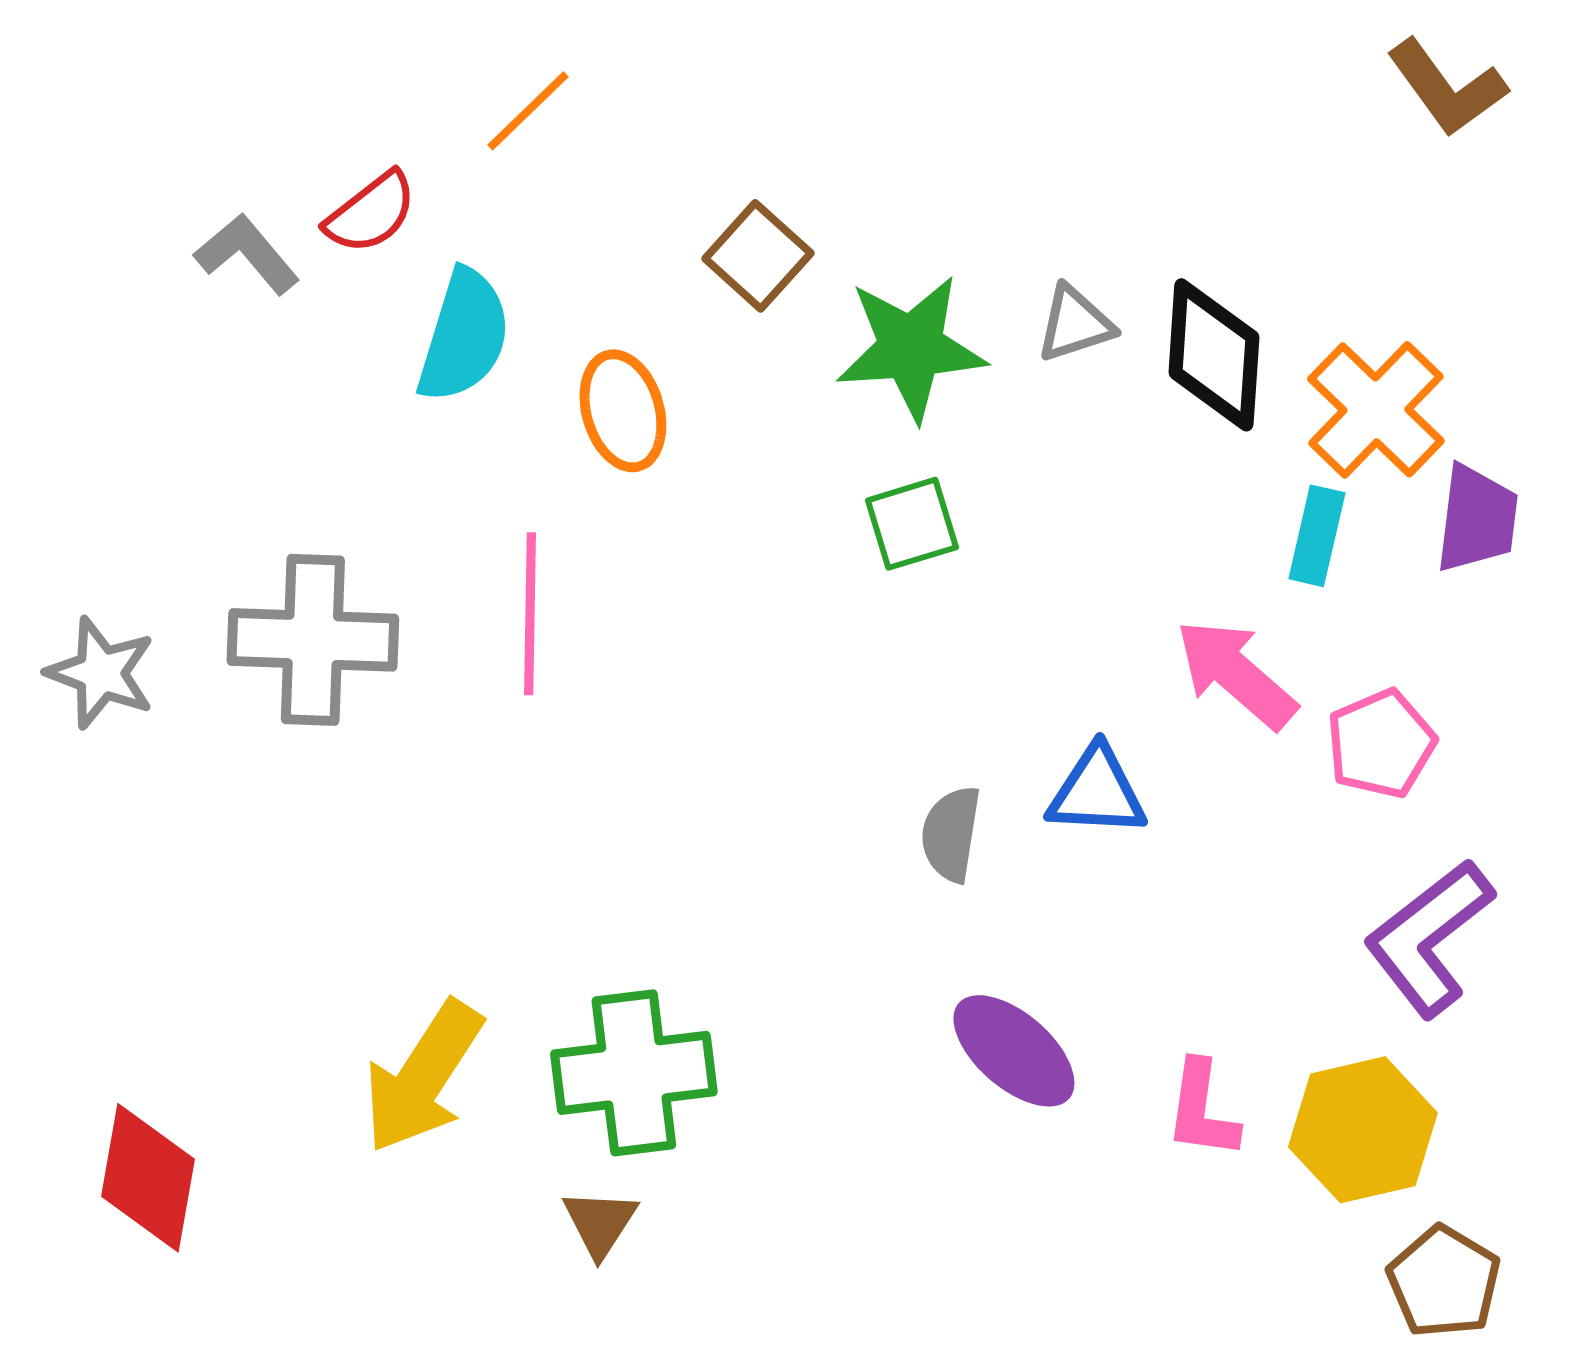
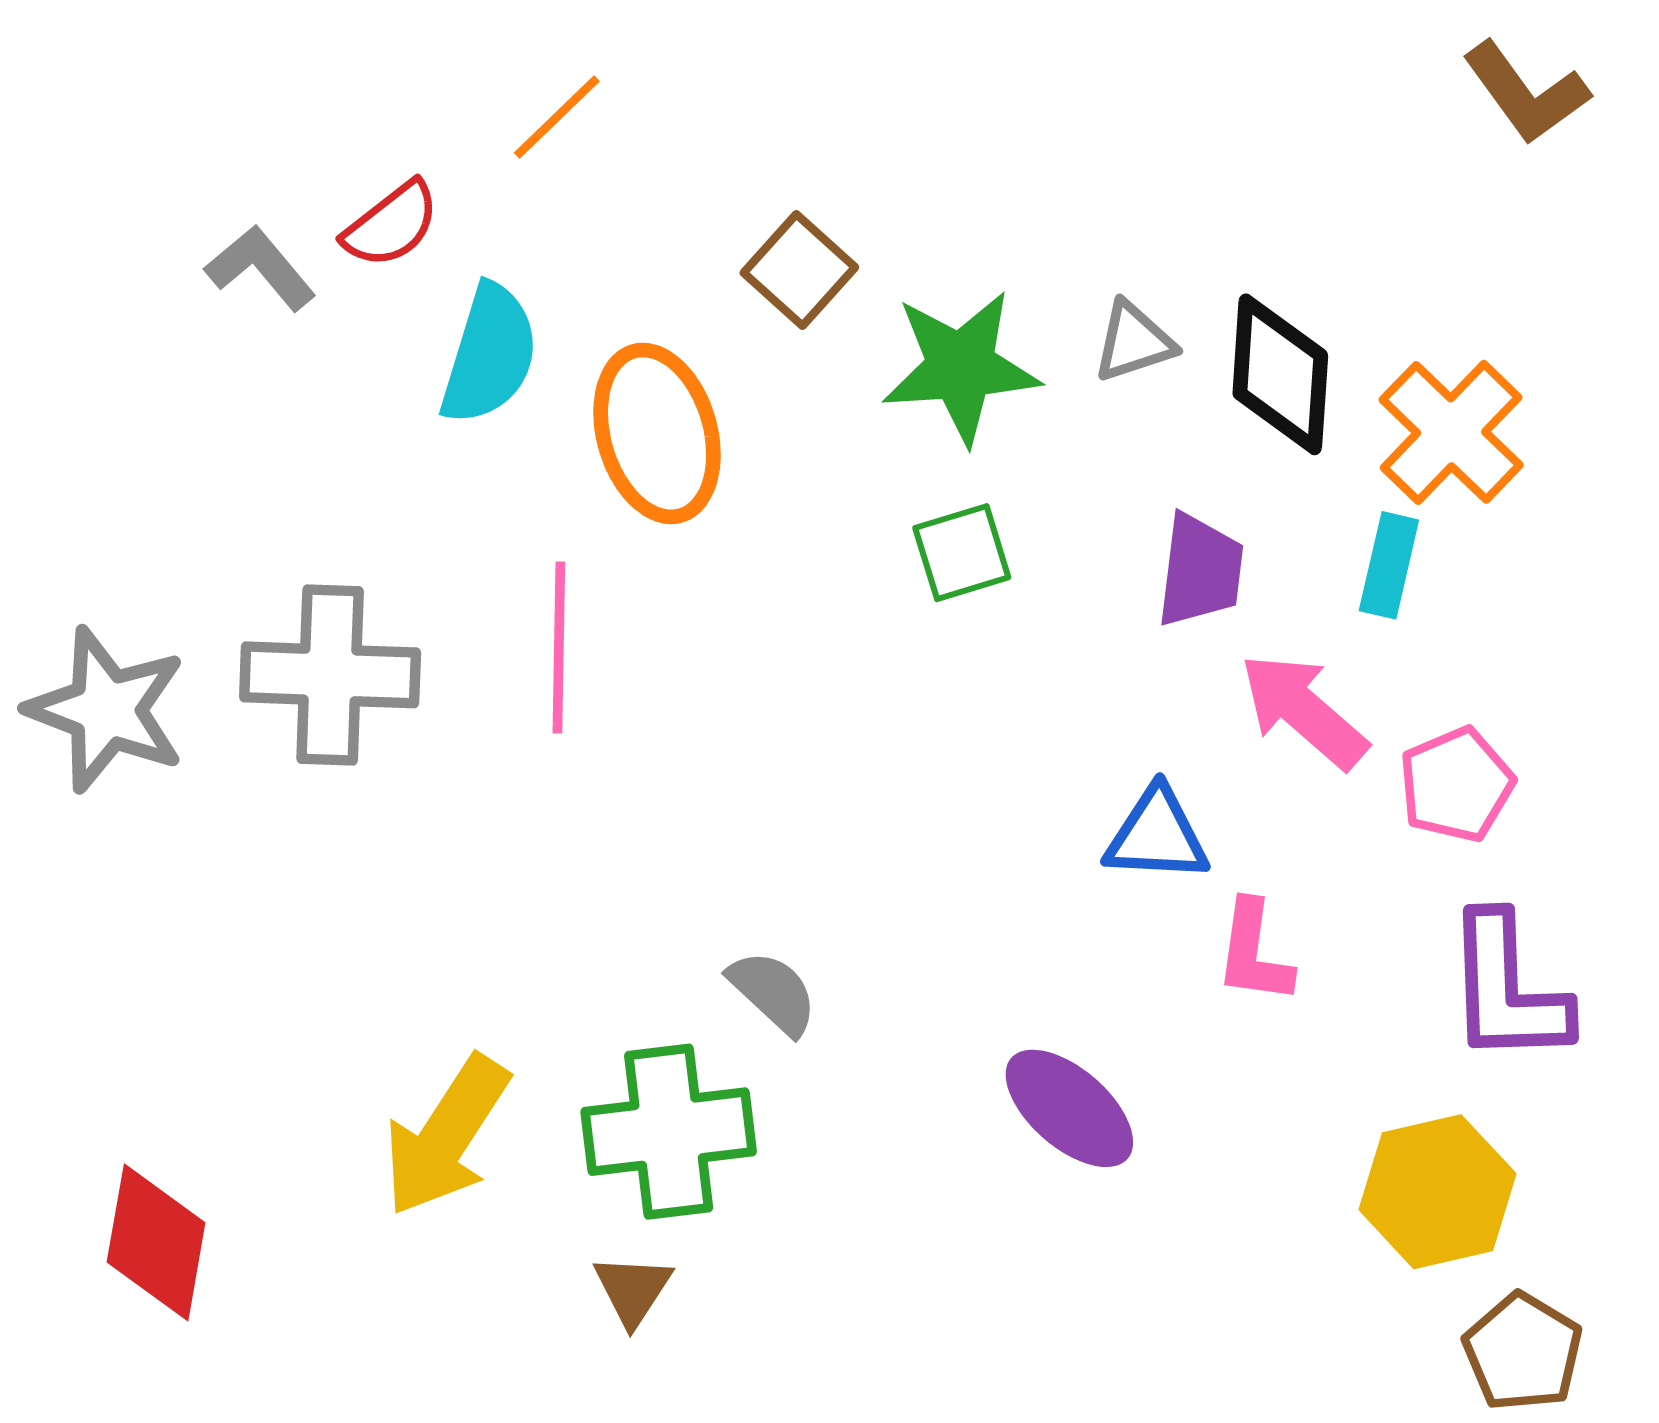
orange ellipse: (623, 411) -> (657, 433), size x1.4
purple trapezoid: (1477, 519) -> (1200, 571), moved
gray star: (101, 673) -> (107, 710), size x1.4
gray semicircle: (951, 834) -> (773, 992), moved, turned 124
purple L-shape: (1429, 938) -> (1507, 989), turned -54
pink L-shape: (1202, 1110) -> (1254, 952), moved

